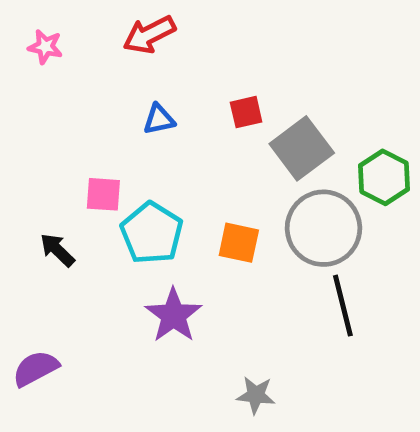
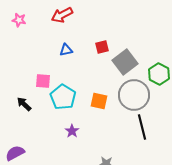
purple star: (173, 315) -> (72, 131), size x0.6

